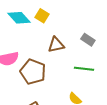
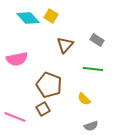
brown triangle: (56, 45) -> (65, 45), turned -36
brown pentagon: (33, 72) -> (49, 85), moved

